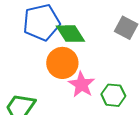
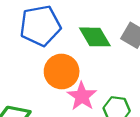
green diamond: (70, 34) -> (95, 37), moved

